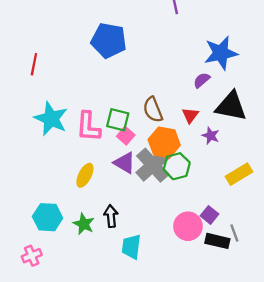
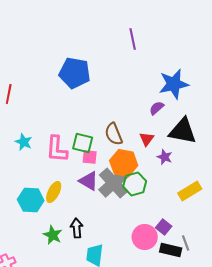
cyan star: (51, 119) -> (24, 142), size x0.6
pink square: (126, 136) -> (90, 157), turned -35
cyan hexagon: (48, 217) -> (31, 200), moved

